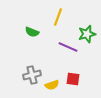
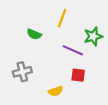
gray cross: (32, 75) -> (22, 72), moved
red square: (73, 79) -> (78, 75), moved

